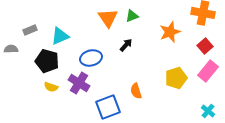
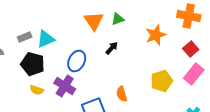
gray rectangle: (30, 30) -> (25, 37), moved
blue ellipse: (91, 58) -> (77, 61), turned -50

